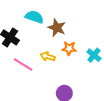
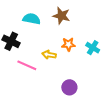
brown star: (57, 28) -> (61, 16), moved

